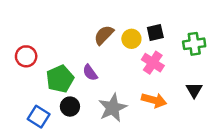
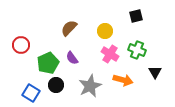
black square: (155, 33) -> (136, 16), moved
brown semicircle: (104, 35) -> (69, 28), moved
green cross: (194, 44) -> (137, 50), moved, turned 30
pink cross: (153, 63) -> (110, 54), moved

